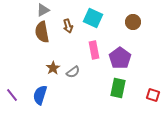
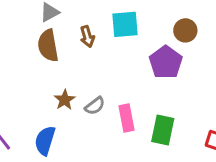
cyan square: (93, 18) -> (125, 24), turned -30
pink rectangle: (94, 50) -> (127, 118), moved
purple pentagon: (120, 58) -> (166, 62), moved

